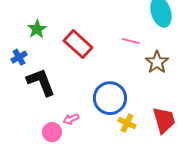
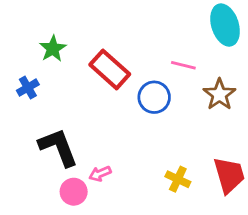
black L-shape: (41, 82) -> (58, 147), moved
blue circle: (110, 98) -> (154, 97), moved, size x0.7

